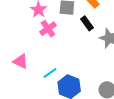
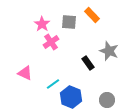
black rectangle: (87, 23) -> (88, 63), moved

